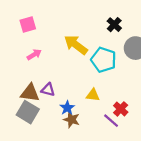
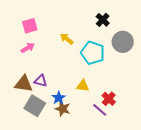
pink square: (28, 25) -> (30, 26), moved
yellow arrow: (76, 45) -> (67, 39), size x0.6
gray square: (28, 112) -> (35, 106), moved

